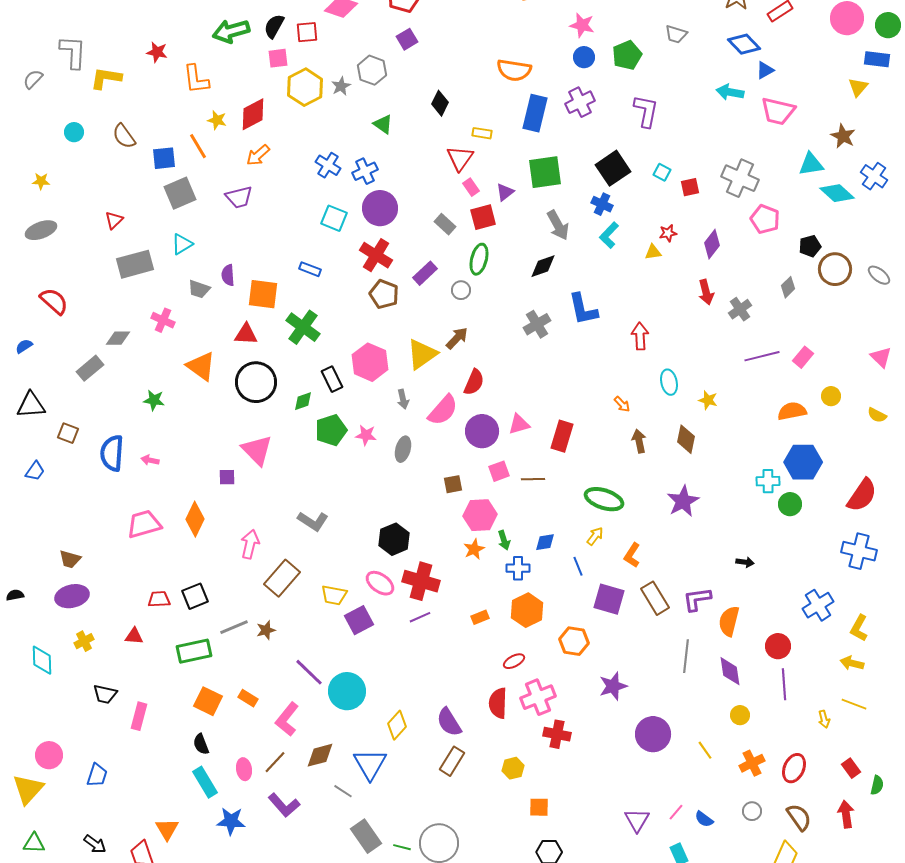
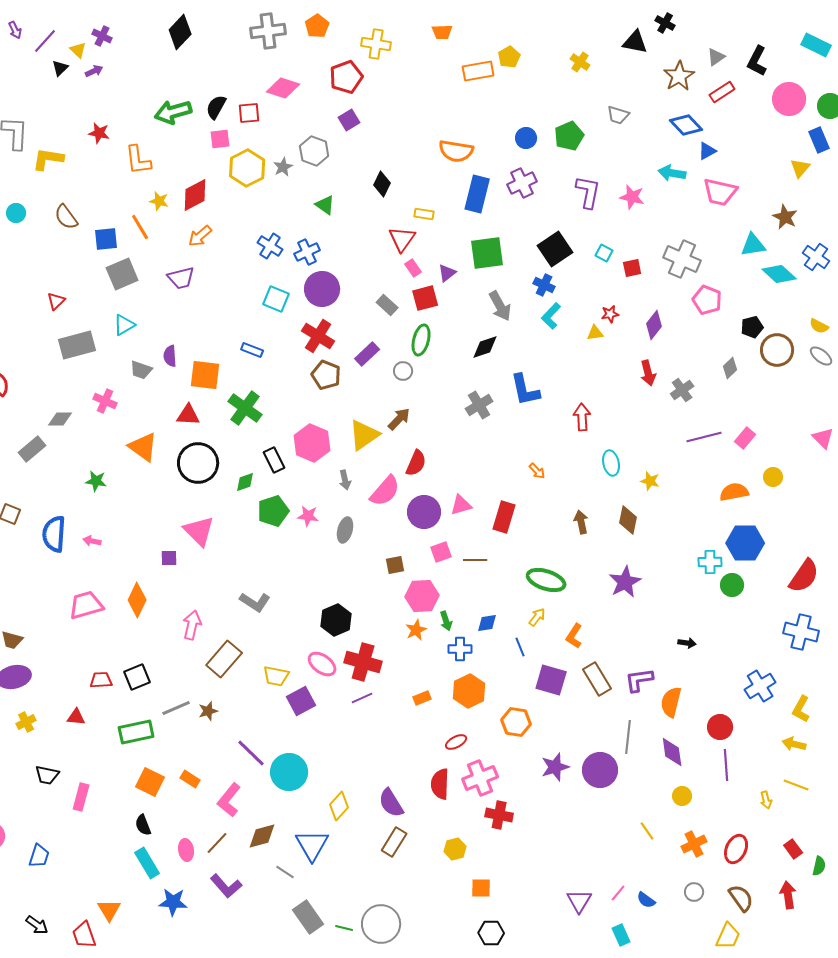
pink star: (582, 25) -> (632, 197), moved
blue rectangle: (877, 59) -> (819, 140), turned 60
orange arrow: (622, 404) -> (537, 471), moved
yellow semicircle: (877, 415) -> (819, 326), moved
purple circle: (653, 734) -> (600, 770), moved

